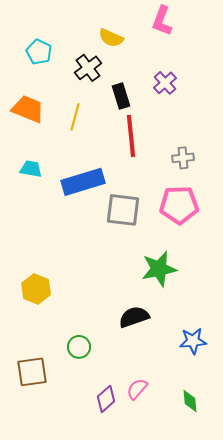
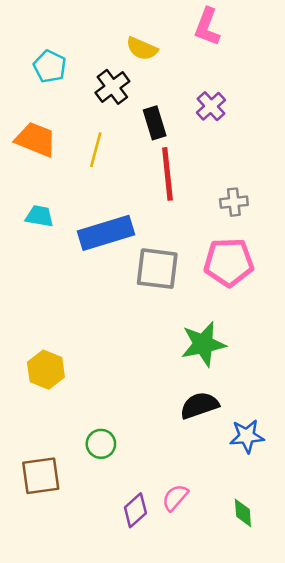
black semicircle: (134, 317) -> (199, 405), moved

